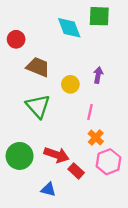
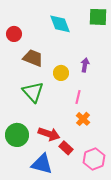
green square: (99, 16) -> (98, 17), moved
pink hexagon: (108, 162) -> (94, 159), moved
blue triangle: (48, 189) -> (42, 164), size x1.6

